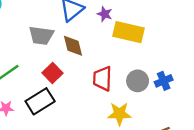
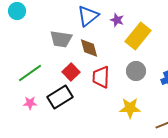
yellow rectangle: (128, 32) -> (138, 36), turned -64
red trapezoid: (102, 79) -> (101, 77), moved
gray circle: (138, 81) -> (136, 71), moved

